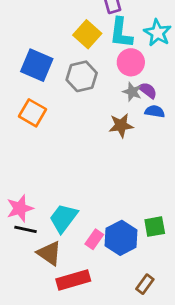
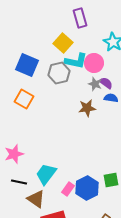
cyan L-shape: (121, 33) -> (76, 61), moved, turned -85
pink star: (20, 208) -> (14, 154), moved

